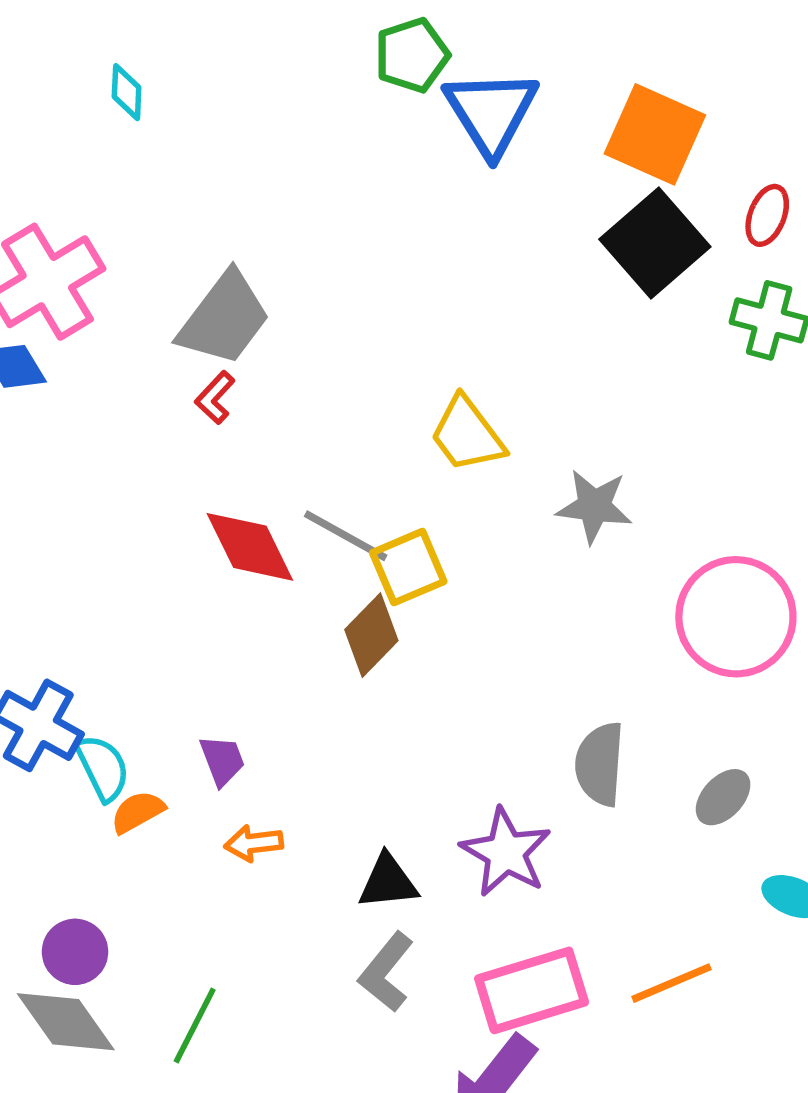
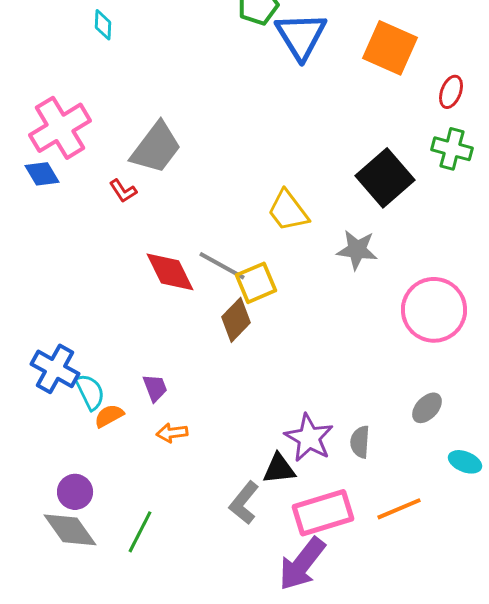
black square: (655, 243) -> (385, 178), moved
red L-shape: (215, 398) -> (123, 191), moved, turned -76
gray semicircle: (600, 764) -> (360, 442), moved, size x0.7
black triangle: (388, 882) -> (279, 469), moved

